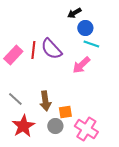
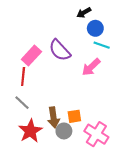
red line: (33, 50) -> (23, 76), moved
pink rectangle: (13, 55) -> (31, 56), moved
brown arrow: (45, 101) -> (53, 117), moved

